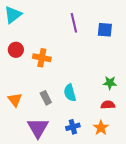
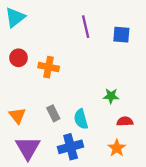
green star: (110, 83) -> (111, 96), moved
cyan semicircle: (70, 93) -> (81, 119), moved
blue cross: (73, 127) -> (71, 147), moved, size x1.5
purple triangle: (38, 128) -> (28, 148), moved

